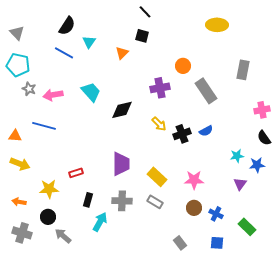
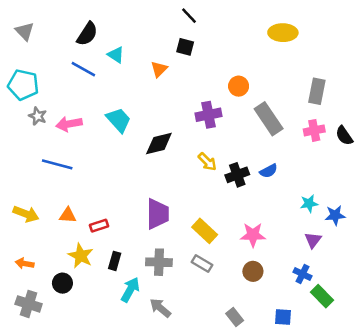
gray triangle: (17, 33) -> (25, 31), moved
cyan triangle: (89, 42) -> (116, 55), turned -32
pink cross: (262, 110) -> (314, 130), moved
orange triangle: (15, 136) -> (68, 215), moved
black semicircle: (264, 138) -> (344, 136), moved
yellow star: (49, 189) -> (81, 256), moved, turned 30
blue cross: (216, 214) -> (302, 274), moved
gray arrow: (63, 236) -> (160, 308), moved

